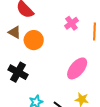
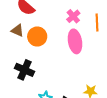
pink ellipse: (77, 68) -> (75, 41), moved, turned -45

